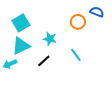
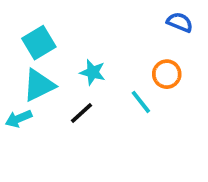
orange circle: (78, 22) -> (167, 74), moved

